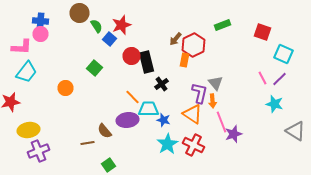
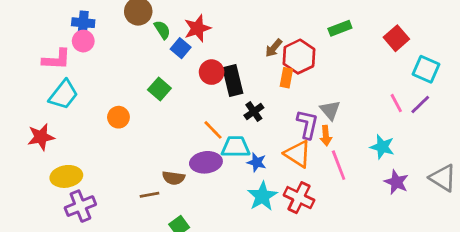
red square: (262, 32) -> (396, 38), turned 30
cyan star: (274, 104) -> (382, 147), moved
brown semicircle: (104, 131) -> (173, 178), turned -42
purple star: (234, 134) -> (396, 182), moved, turned -30

